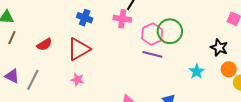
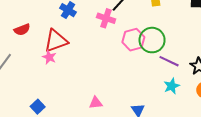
purple line: (152, 54) -> (169, 61), moved
pink star: (77, 80) -> (49, 57), moved

